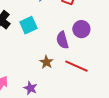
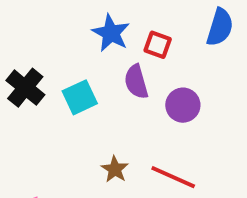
purple semicircle: (62, 40) -> (136, 82), moved

